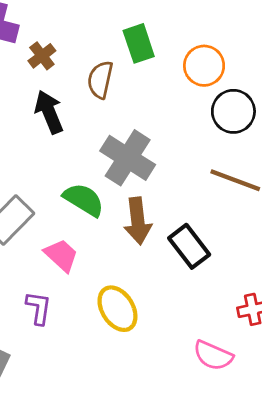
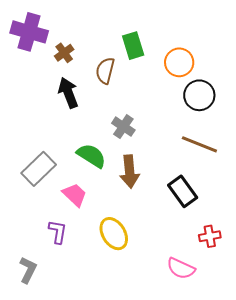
gray cross: (128, 158) -> (123, 127), size x0.6
black rectangle: (189, 246) -> (183, 191), moved

